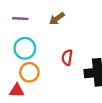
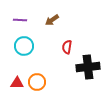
red semicircle: (67, 57) -> (67, 47), moved
orange circle: (29, 72) -> (37, 82), moved

